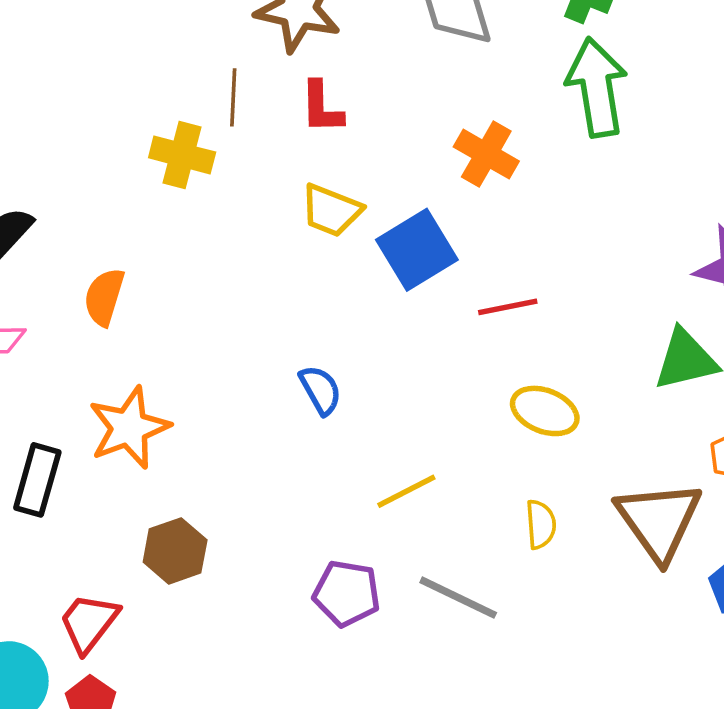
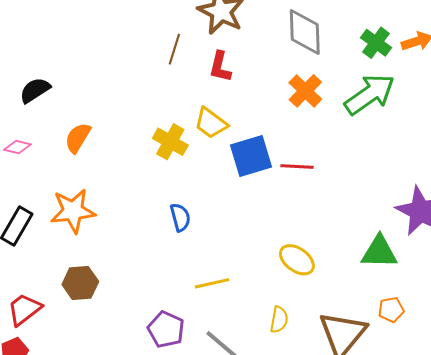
green arrow: (597, 87) -> (370, 94), turned 50
orange cross: (486, 154) -> (305, 91), moved
yellow cross: (182, 155) -> (170, 142), moved
red line: (508, 307) -> (297, 167), moved

